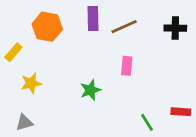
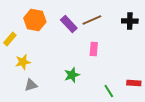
purple rectangle: (93, 19) -> (69, 24), moved, turned -42
green star: (90, 90) -> (72, 75), moved
gray triangle: (24, 122) -> (31, 85), moved

